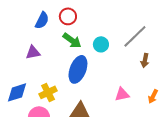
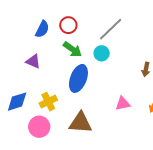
gray line: (135, 36) -> (111, 29), moved
purple triangle: (33, 52) -> (33, 61), turned 35

